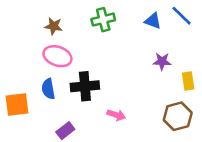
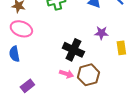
black cross: (85, 86) -> (73, 50), moved, turned 30
brown hexagon: (178, 116) -> (88, 75), moved

